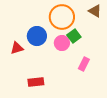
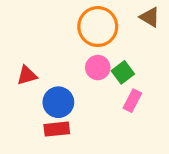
blue circle: (37, 36) -> (58, 102), moved
green square: (74, 36) -> (123, 72), moved

